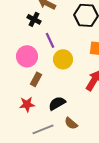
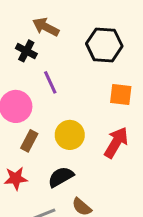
yellow circle: (63, 59) -> (70, 135), moved

